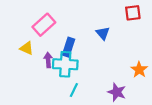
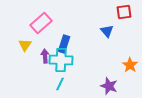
blue triangle: (103, 33) -> (107, 31), moved
yellow triangle: (27, 48) -> (25, 45), turned 40
cyan line: (74, 90) -> (60, 84), moved

